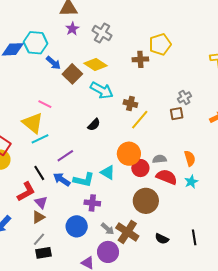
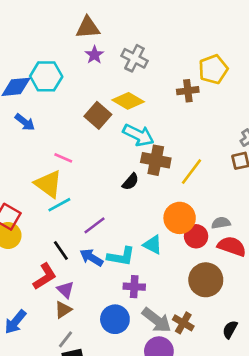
blue arrow: (53, 63) -> (25, 122), moved
brown cross: (130, 104) -> (156, 160), moved, size x1.5
gray arrow: (108, 229) -> (157, 320), size x1.6
brown cross: (127, 232) -> (183, 323), size x0.7
black semicircle: (162, 239) -> (230, 329), turned 96

